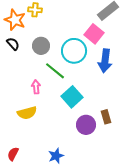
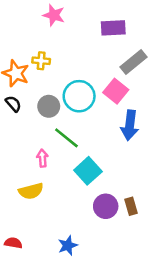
cyan circle: (74, 51) -> (79, 96), moved
brown rectangle: (106, 117) -> (131, 206), moved
red semicircle: (13, 154) -> (13, 243), turned 72

